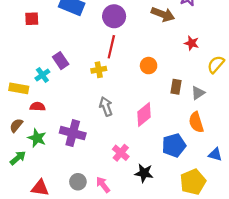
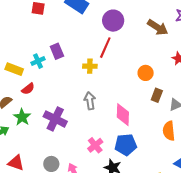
orange circle: (149, 66) -> (146, 73), moved
red semicircle: (38, 107) -> (28, 89), turned 128
pink diamond: (144, 114) -> (123, 115), turned -60
blue pentagon: (174, 145) -> (126, 145), moved

